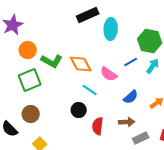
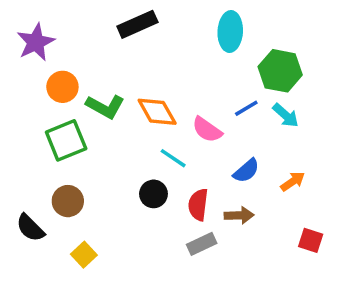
black rectangle: (88, 15) -> (137, 24), moved
cyan ellipse: (111, 29) -> (230, 32), moved
cyan arrow: (153, 66) -> (286, 115), turned 98
red semicircle: (98, 126) -> (198, 205), moved
gray rectangle: (141, 138) -> (202, 244), moved

